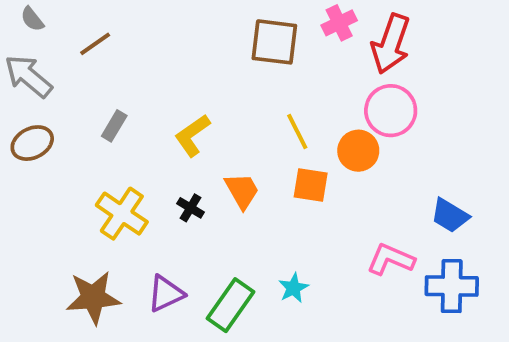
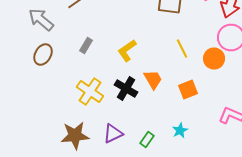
brown ellipse: (32, 143) -> (43, 54), turned -35
orange square: (311, 185) -> (188, 90), moved, turned -30
black cross: (190, 208) -> (126, 88), size x1.6
green rectangle: (231, 305) -> (147, 140), size x0.6

